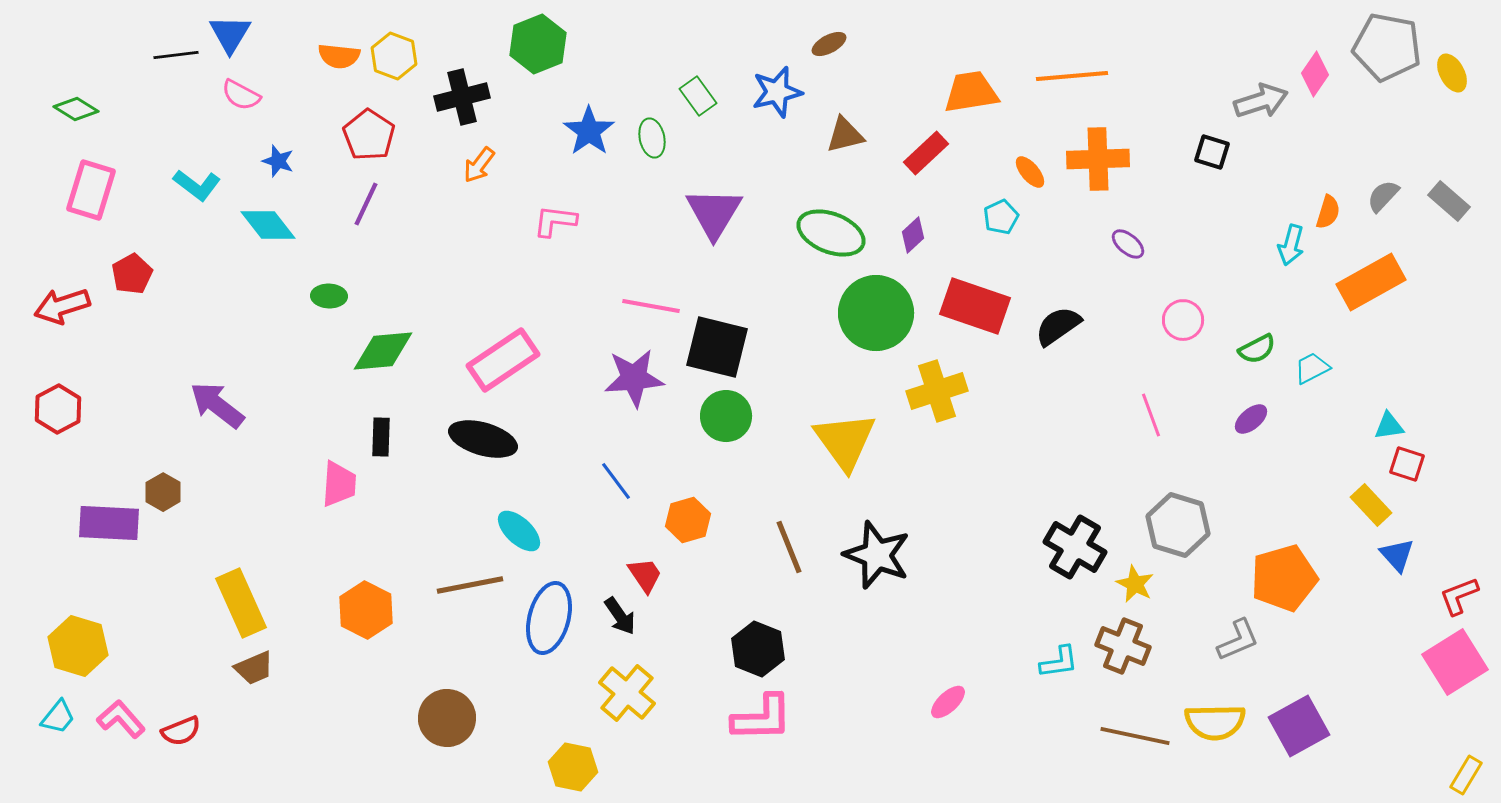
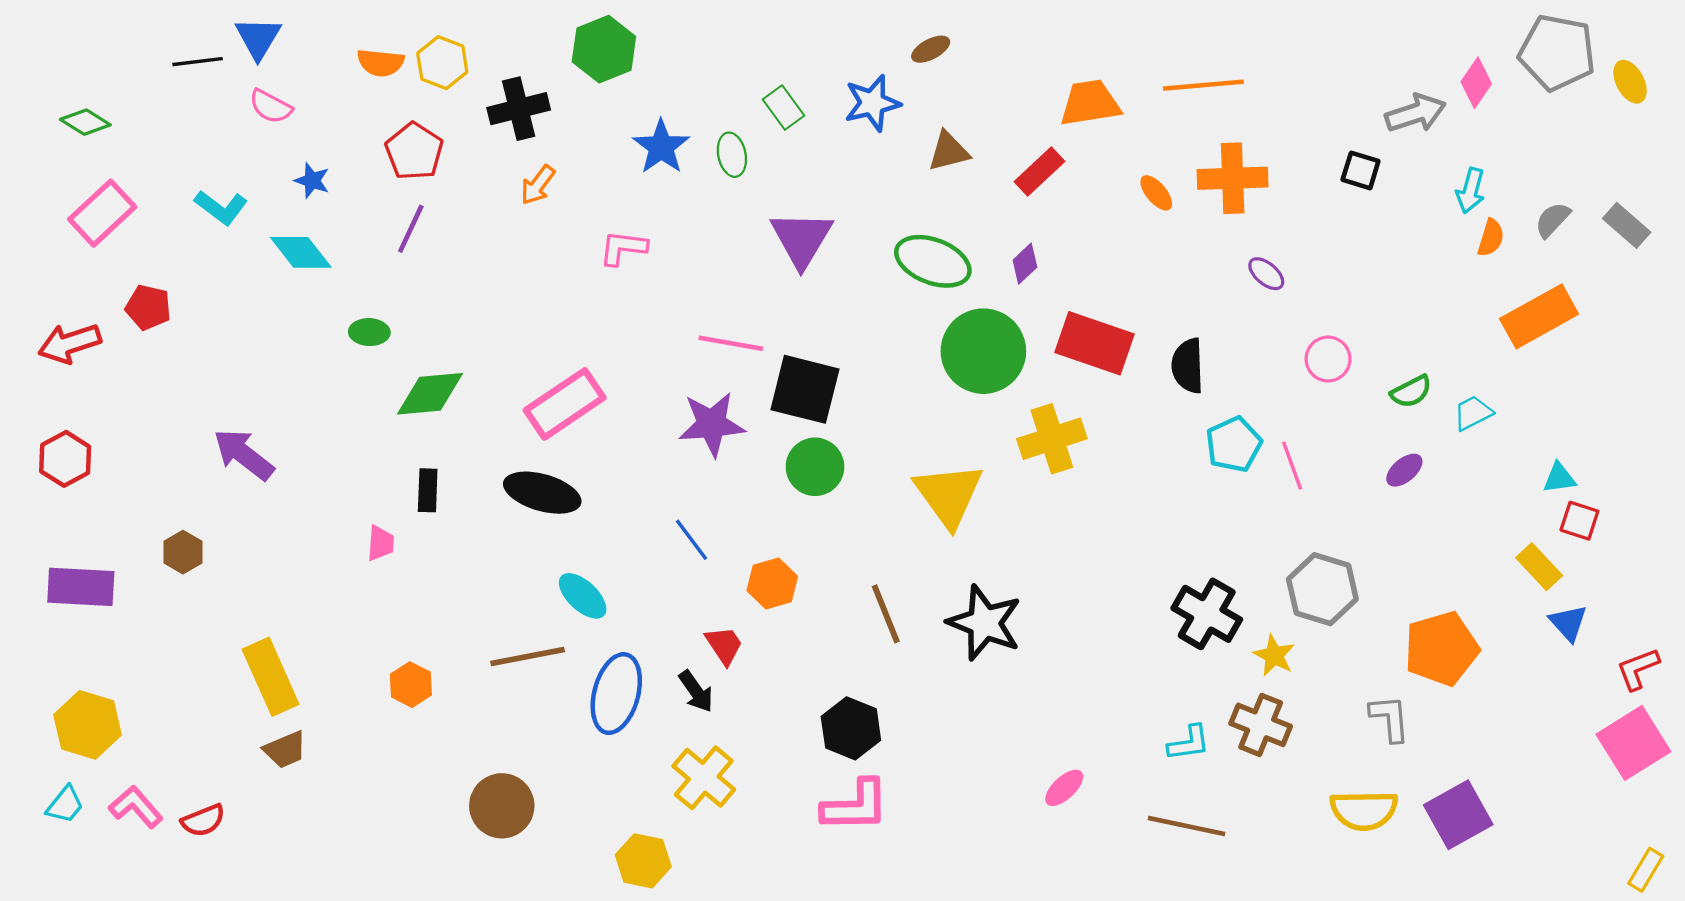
pink rectangle: (91, 190) -> (102, 213), turned 30
cyan pentagon: (1001, 217) -> (1234, 444), moved, size x1.4
cyan arrow: (1291, 245) -> (1471, 191), moved
red pentagon: (132, 274) -> (148, 307), turned -30
black semicircle: (1058, 326) -> (1188, 366), turned -57
pink trapezoid: (339, 484) -> (381, 543), size x0.7
purple rectangle: (109, 523) -> (81, 587), moved
orange hexagon: (366, 610) -> (411, 685), size x0.7
gray L-shape: (1238, 640) -> (1390, 718), turned -72
brown line: (1135, 736) -> (1187, 826), moved

